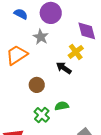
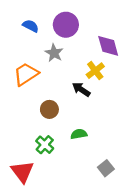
green cross: (42, 115) -> (45, 145), moved

